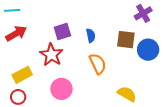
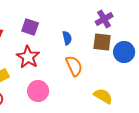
purple cross: (143, 13) -> (104, 19), moved
purple square: (62, 31) -> (30, 27), moved, turned 36

